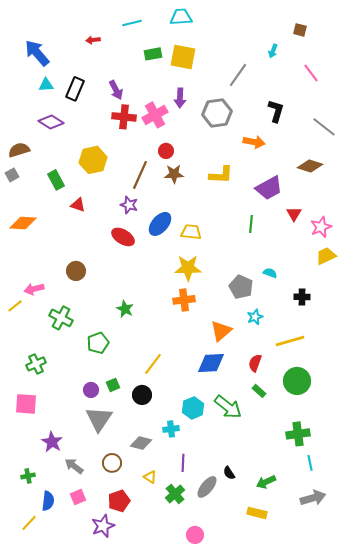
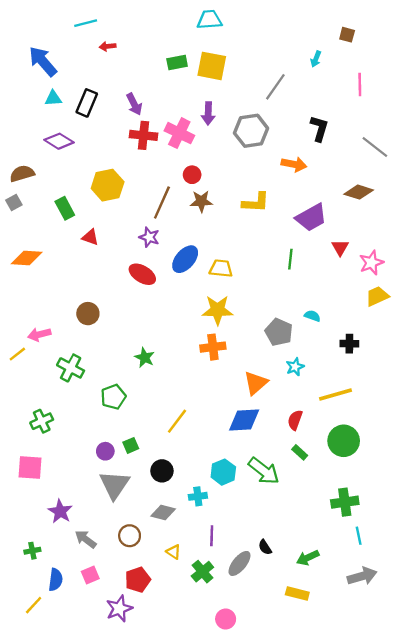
cyan line: (132, 23) -> (86, 23), moved
pink line: (311, 73) -> (360, 84), turned 36
pink cross: (155, 115) -> (179, 133), turned -35
black circle: (142, 395) -> (162, 471), moved

